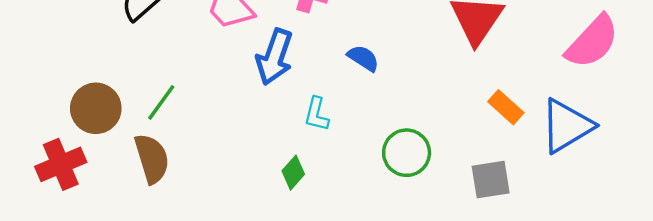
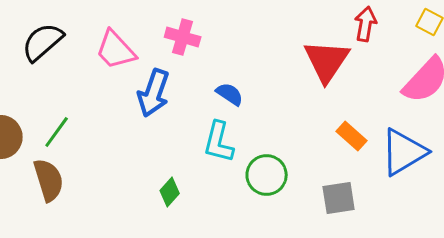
cyan L-shape: (317, 114) -> (219, 142), moved, size x1.4

